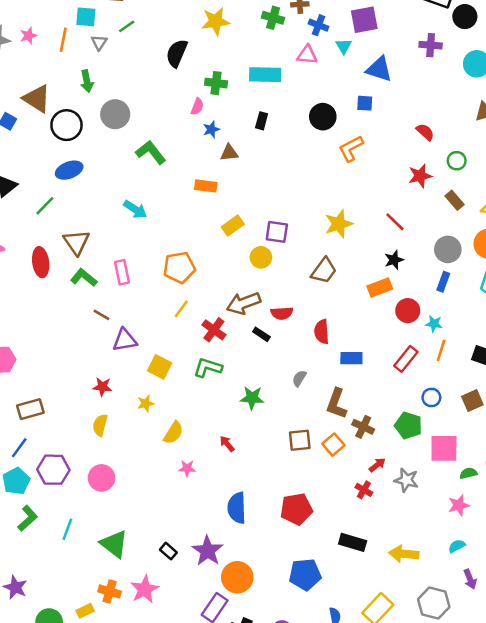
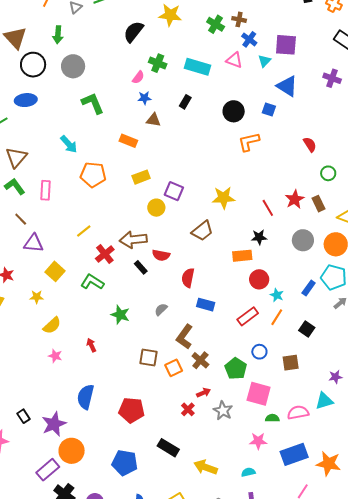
red star: (420, 176) -> (295, 199), moved, turned -30
orange pentagon: (179, 268) -> (93, 175), moved
blue rectangle: (443, 282) -> (309, 288), moved

